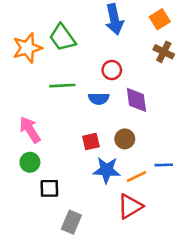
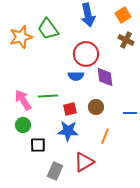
red circle: (112, 70) -> (86, 54), size x1.6
green line: (62, 86) -> (48, 96), moved
blue line: (164, 165) -> (130, 113), moved
blue star: (107, 170) -> (68, 131), moved
orange line: (136, 177) -> (105, 136), turned -42
red triangle: (130, 206) -> (84, 162), moved

